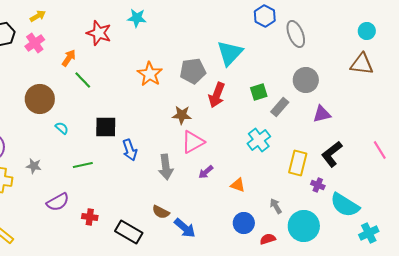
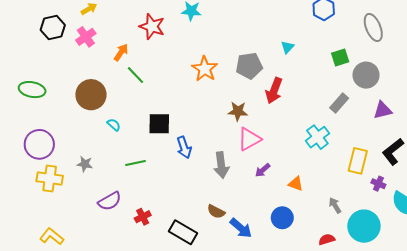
gray ellipse: (296, 34) -> (373, 28), moved
cyan triangle: (230, 53) -> (287, 47), size x0.5
green square: (259, 92) -> (340, 57), moved
red cross: (90, 217) -> (143, 217), turned -35
blue circle: (244, 223) -> (282, 218), moved

